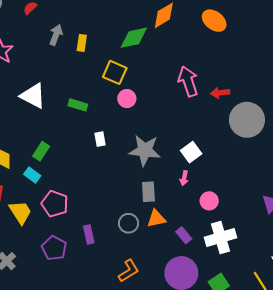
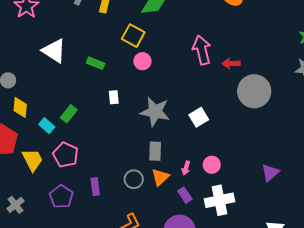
green rectangle: (41, 151) -> (69, 114), moved
pink arrow: (184, 178) -> (186, 168), moved
orange triangle: (156, 219) -> (160, 177), turned -36

